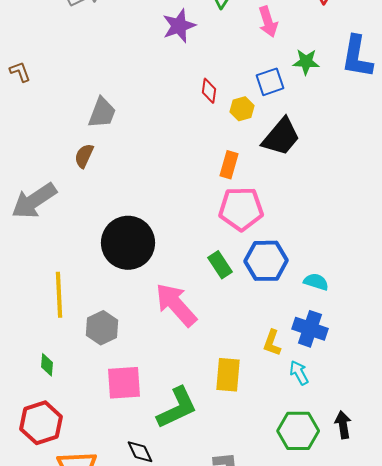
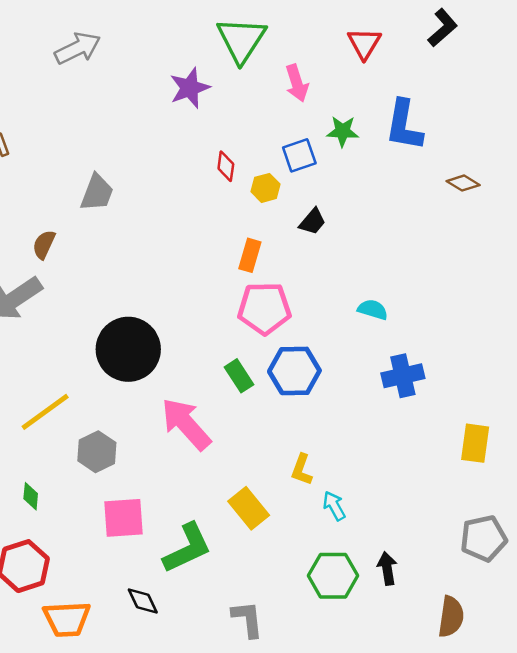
black trapezoid: (281, 137) -> (313, 222), size x0.6
brown semicircle: (84, 156) -> (44, 244), moved
cyan semicircle: (316, 282) -> (373, 310), moved
yellow line: (59, 295) -> (45, 412), turned 57
blue cross: (310, 329) -> (403, 376), moved, turned -32
yellow rectangle: (228, 375) -> (249, 508), turned -44

